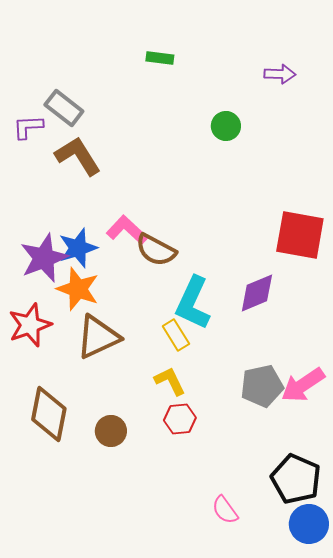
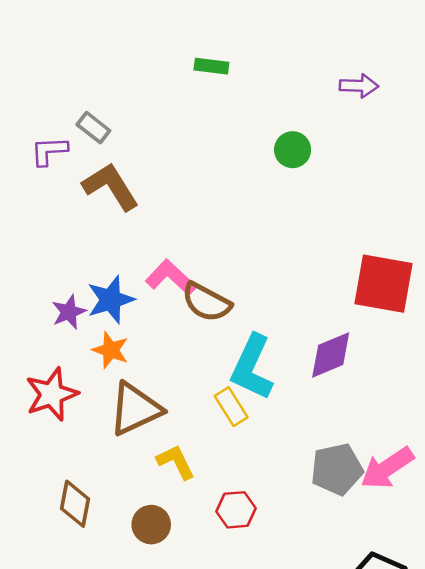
gray rectangle: (64, 108) -> (93, 128), size x0.7
purple star: (44, 258) -> (69, 312), size x0.6
orange star: (78, 289) -> (111, 350), size x0.7
yellow L-shape: (170, 381) -> (176, 462), moved
brown diamond: (49, 414) -> (75, 504), size x0.7

